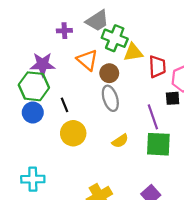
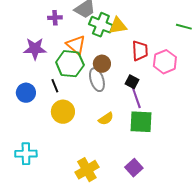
yellow triangle: (133, 52) -> (118, 26), moved
brown circle: (109, 73) -> (102, 64), moved
green hexagon: (34, 86) -> (70, 64), moved
black square: (173, 98) -> (132, 82), moved, turned 32

